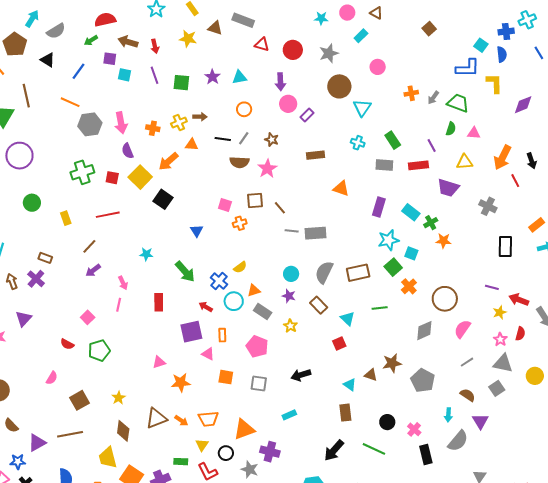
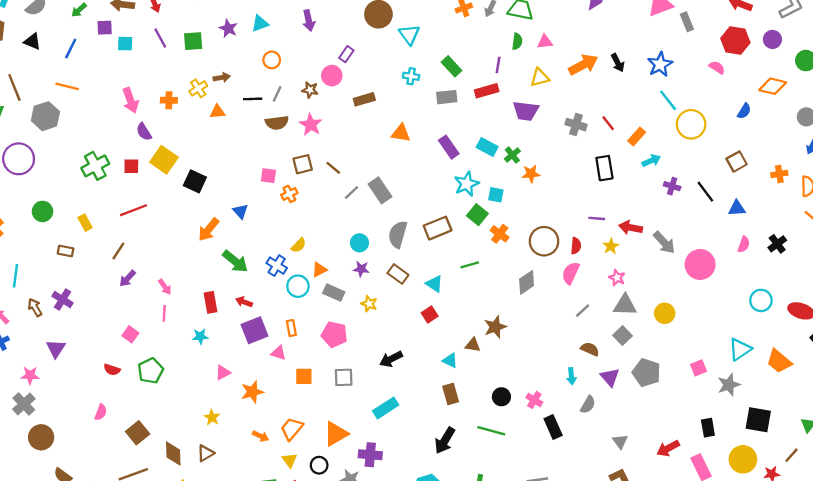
pink circle: (288, 104) -> (332, 76), moved
gray hexagon: (90, 124) -> (45, 116), moved
purple line: (432, 146) -> (498, 65), turned 48
orange arrow: (503, 157) -> (583, 65), turned -135
orange arrow: (168, 161) -> (209, 230), moved
red line: (515, 181) -> (608, 123), moved
purple rectangle: (379, 207) -> (449, 147), turned -42
gray line: (292, 231) -> (351, 193), turned -40
gray rectangle: (316, 233) -> (380, 190), turned 70
cyan star: (146, 254) -> (200, 336), moved
brown rectangle: (45, 258) -> (66, 251), moved
red arrow: (206, 307) -> (244, 302), moved
red semicircle: (520, 334) -> (576, 246), moved
gray pentagon: (423, 380) -> (646, 373), moved
yellow star: (119, 398) -> (212, 417), moved
cyan rectangle: (289, 415) -> (386, 408), size x1.5
brown triangle: (156, 418) -> (206, 453), moved, size x0.7
orange trapezoid: (208, 419) -> (292, 429), turned 145
brown diamond: (123, 431) -> (173, 454), moved
gray semicircle: (458, 441) -> (588, 405), size x0.7

